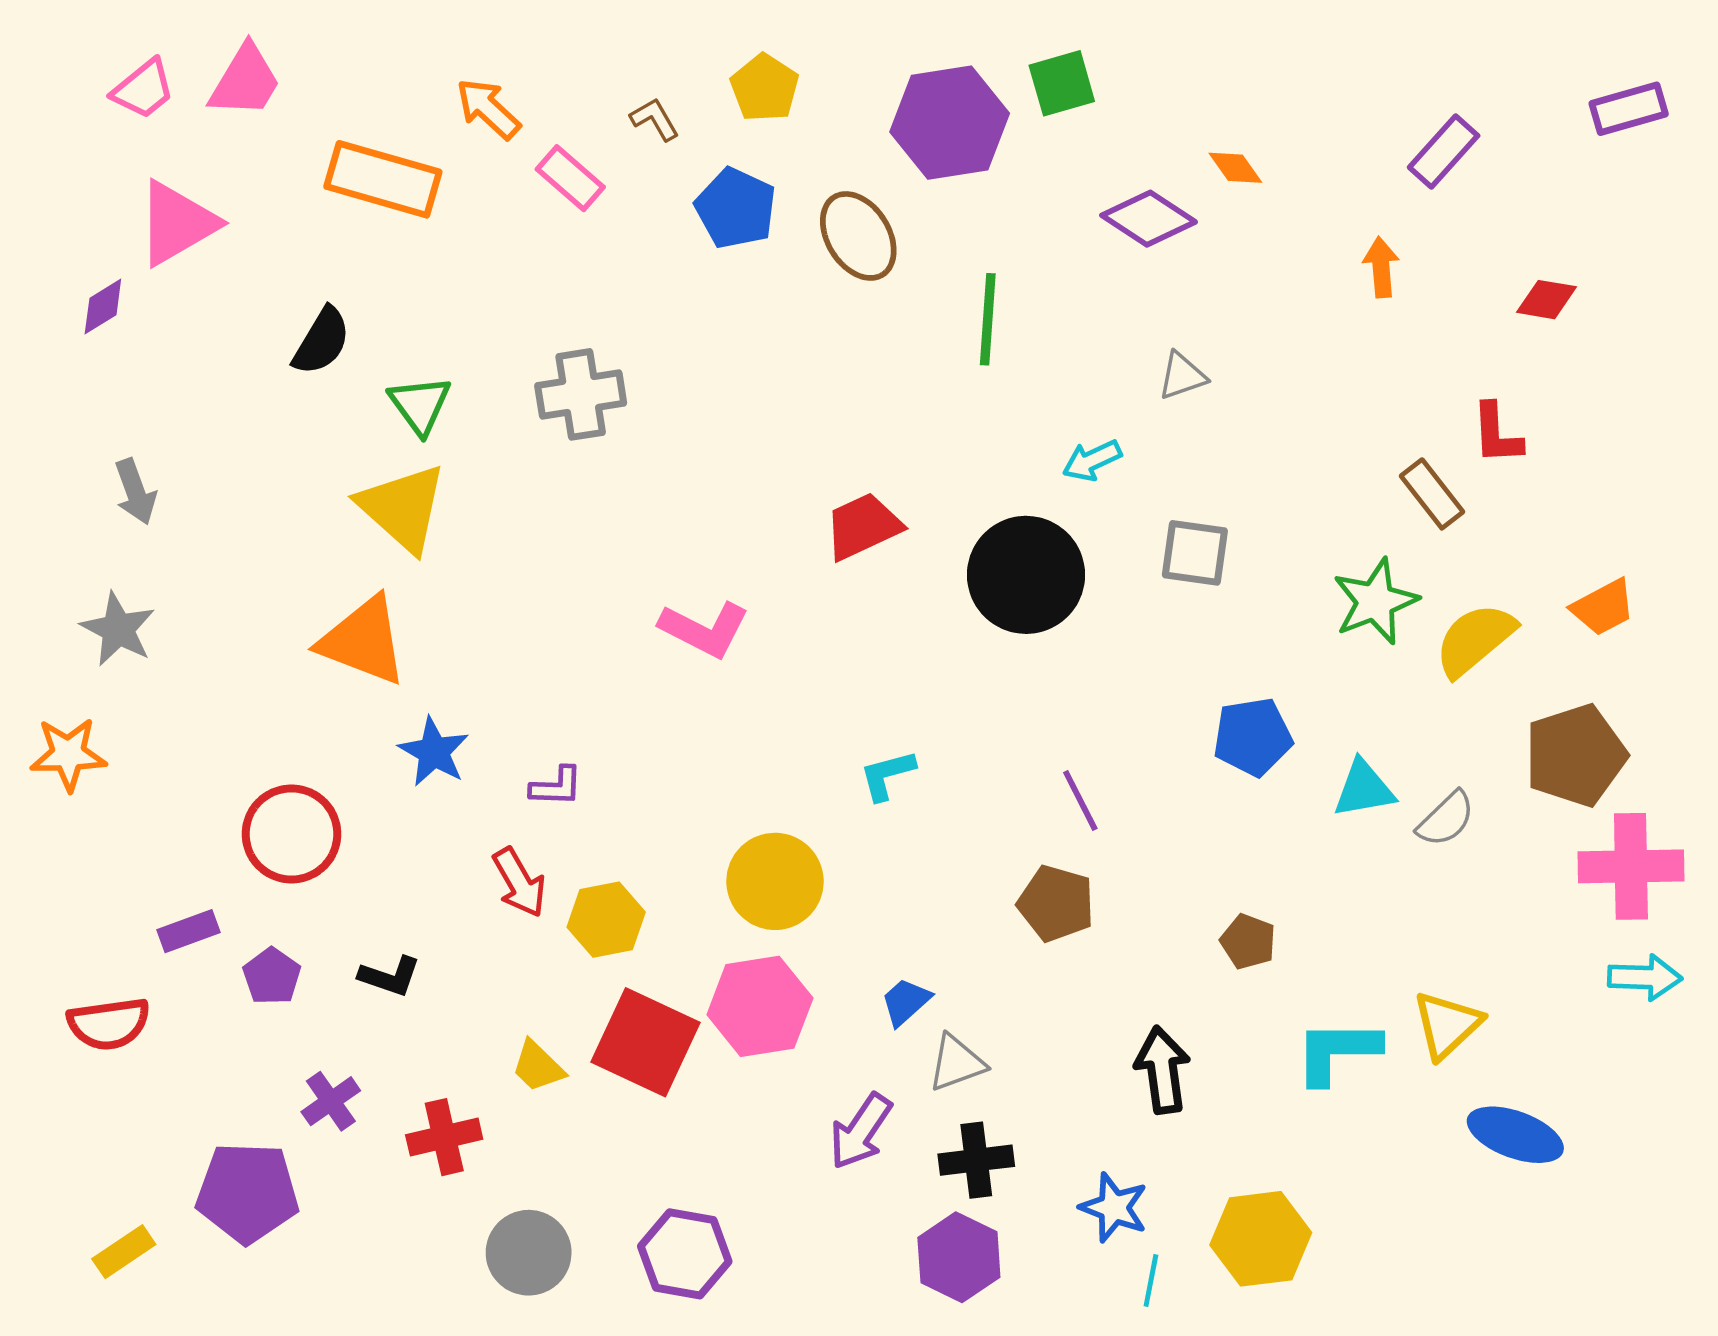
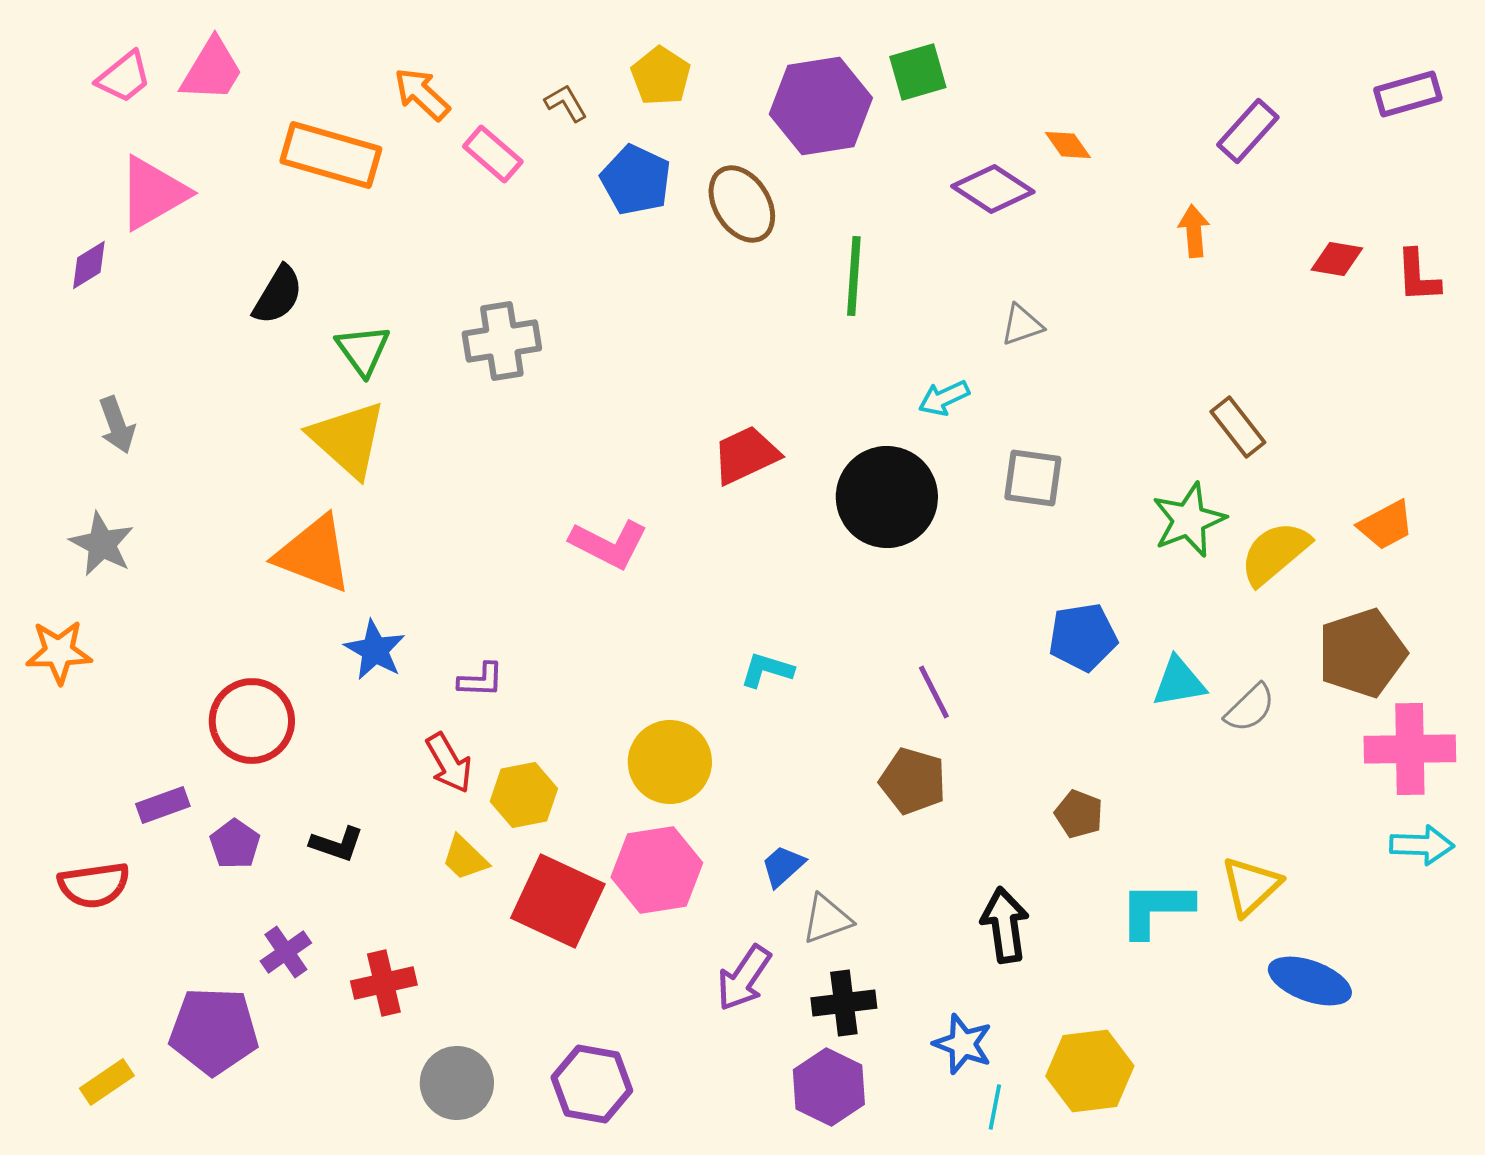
red L-shape: (1497, 434) -> (1418, 276), moved
cyan L-shape: (887, 775) -> (767, 670), turned 32
yellow trapezoid: (538, 1066) -> (465, 858), moved

